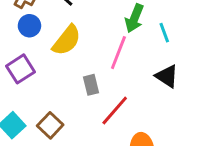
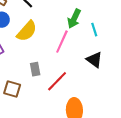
gray rectangle: (91, 85) -> (35, 69), moved
brown square: (50, 125) -> (12, 89), turned -30

